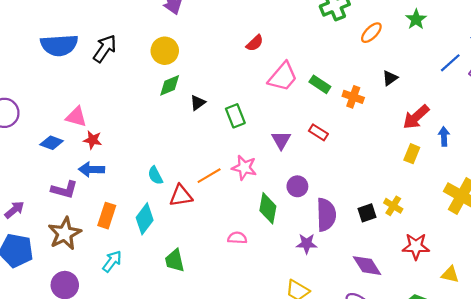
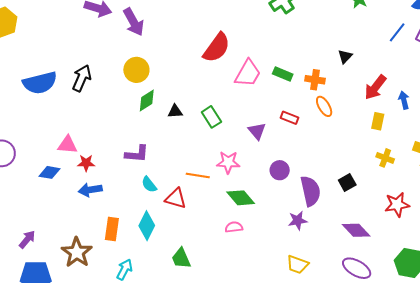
orange ellipse: (371, 33) -> (324, 106), moved, turned -65
red semicircle: (255, 43) -> (217, 48), size x1.8
black triangle: (198, 103) -> (175, 111), turned 42
orange line: (209, 176) -> (198, 176), turned 50
purple L-shape: (64, 190) -> (137, 154), moved
red triangle: (181, 196) -> (176, 198), turned 35
yellow cross: (393, 206) -> (385, 158), moved
green diamond: (268, 208) -> (241, 198), moved, turned -40

